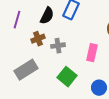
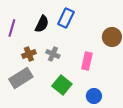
brown cross: (38, 39) -> (29, 54), moved
gray cross: (58, 46) -> (53, 54), turned 32

